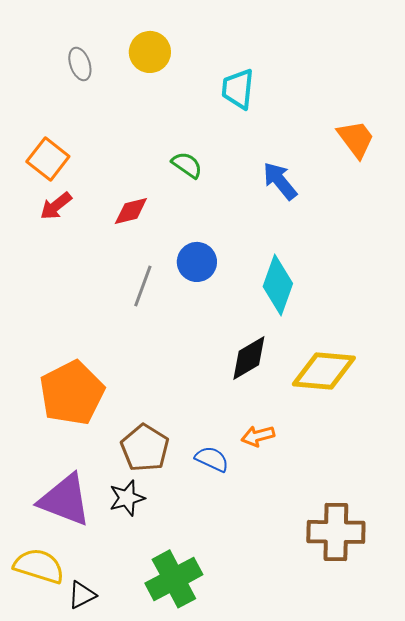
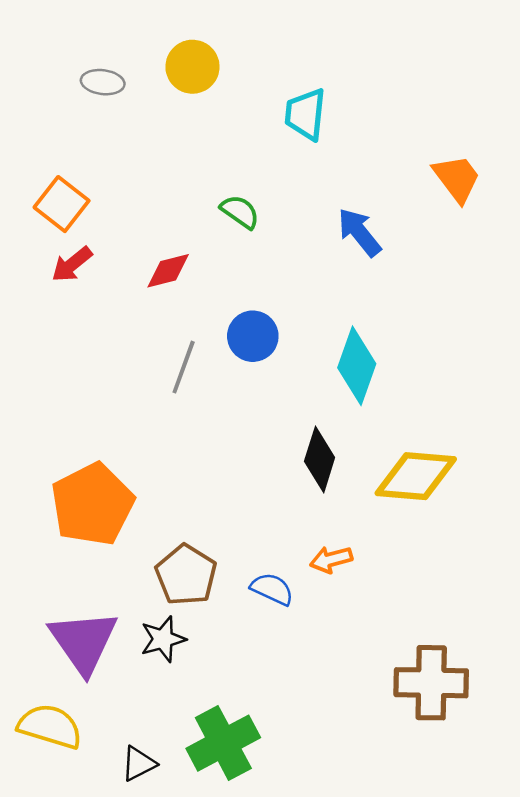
gray ellipse: (80, 64) -> (103, 82), turned -64
black diamond: (249, 358) -> (320, 459), turned -42
purple triangle: (65, 500) -> (83, 642), turned 34
black triangle: (82, 595) -> (139, 764), moved

